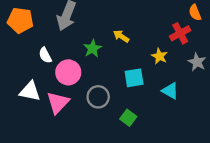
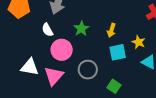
yellow arrow: (121, 36) -> (111, 30), moved, turned -104
white semicircle: (45, 55) -> (47, 30), moved
yellow star: (159, 56) -> (139, 42), moved

